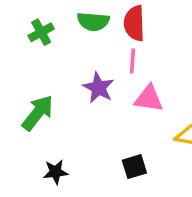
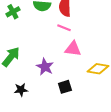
pink line: (133, 61) -> (64, 28), turned -72
purple star: (99, 88) -> (45, 67), moved

